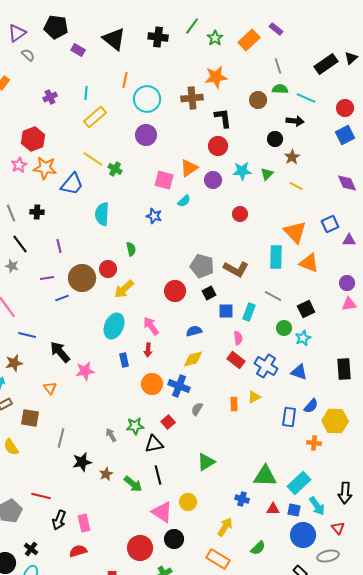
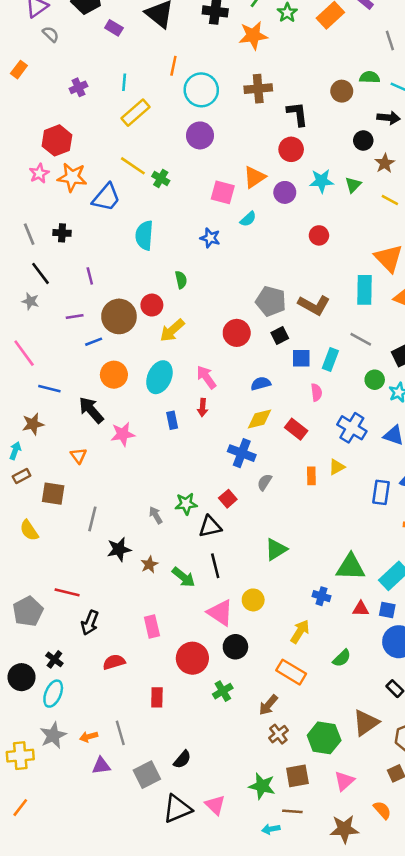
gray line: (278, 66) -> (390, 41), moved
orange star: (216, 77) -> (253, 35), moved
red rectangle: (236, 360) -> (296, 429), moved
orange circle: (152, 384) -> (114, 375), moved
pink rectangle: (84, 523) -> (152, 627), moved

